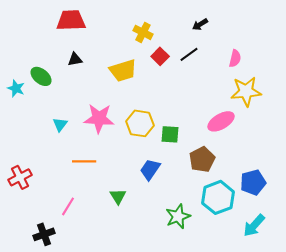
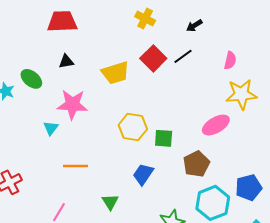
yellow cross: (143, 32) -> (145, 18), moved
red square: (160, 56) -> (153, 58), size x1.4
pink star: (99, 118) -> (72, 105), moved

